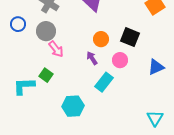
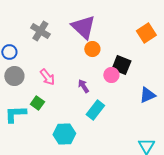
gray circle: (46, 31) -> (14, 76), moved
orange circle: (101, 39) -> (92, 49), moved
pink circle: (120, 60) -> (111, 75), moved

